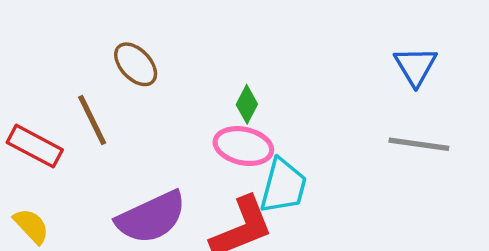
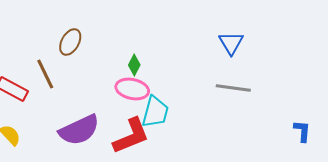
brown ellipse: (136, 64) -> (70, 42), turned 72

